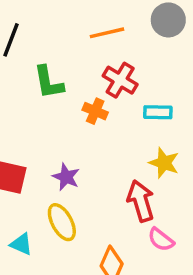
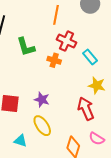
orange line: (107, 33) -> (56, 15), turned -60
cyan rectangle: (158, 112) -> (90, 57), turned 56
pink semicircle: (161, 240) -> (97, 139), moved

